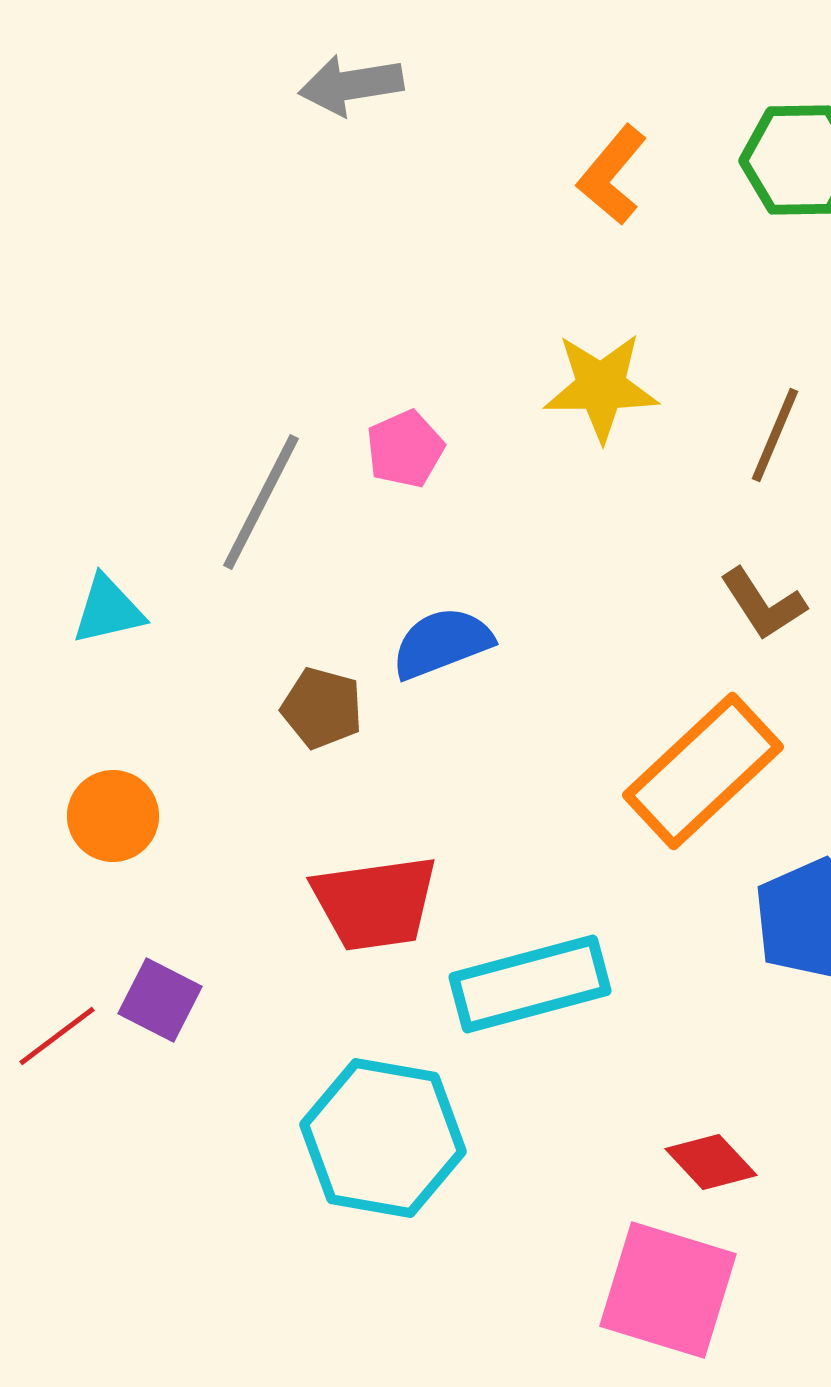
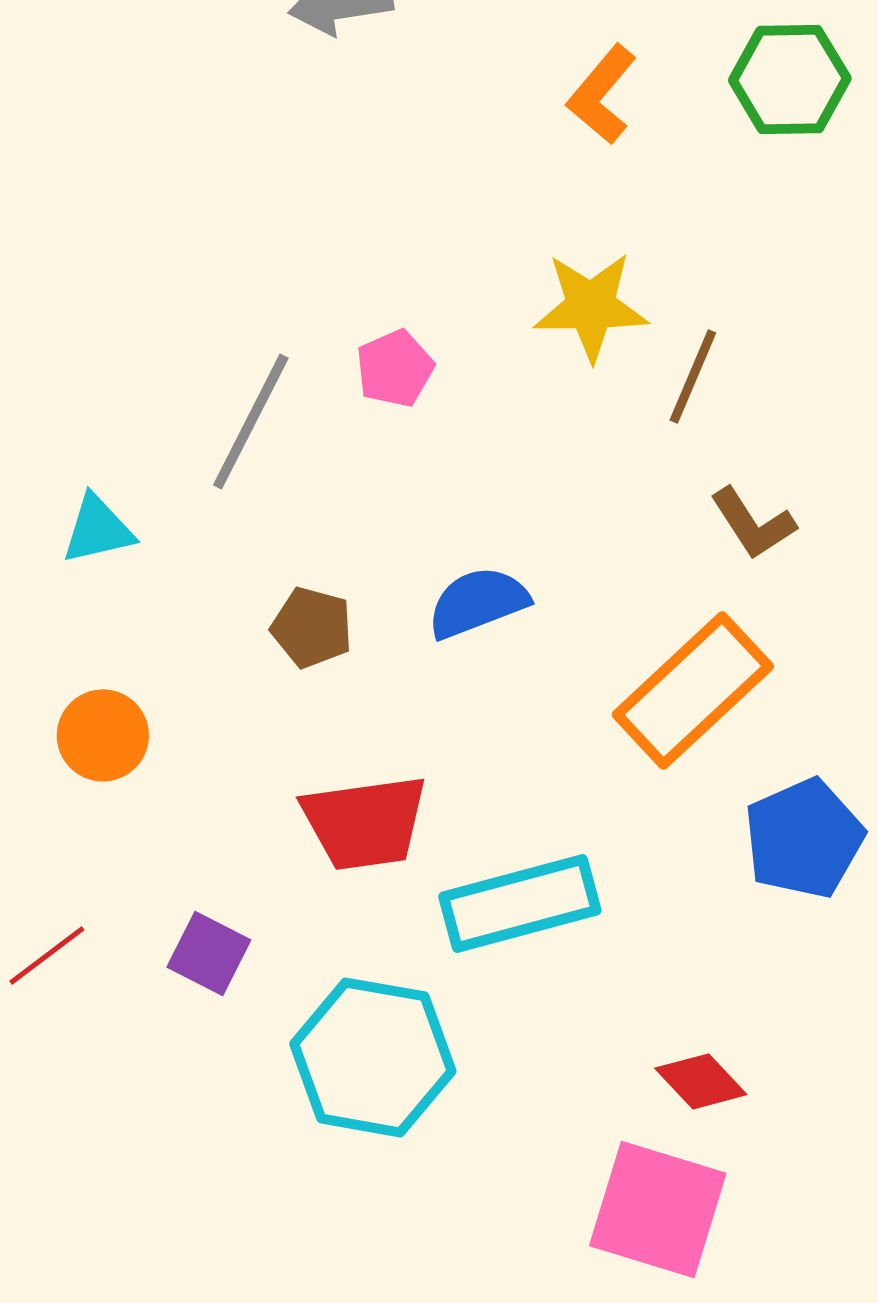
brown line: (775, 435) -> (693, 376), moved
blue semicircle: (442, 643) -> (478, 602), moved
purple square: (160, 1000) -> (209, 953), moved

